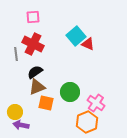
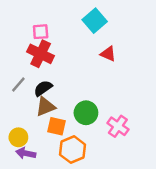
pink square: (33, 17) -> (41, 32), moved
cyan square: (76, 36) -> (95, 21), moved
gray line: (16, 54) -> (18, 84), moved, turned 48
orange hexagon: (87, 122) -> (72, 150), moved

